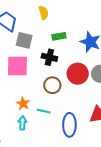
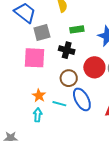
gray square: (24, 40) -> (42, 32), turned -30
blue ellipse: (69, 125) -> (82, 99), moved, turned -30

